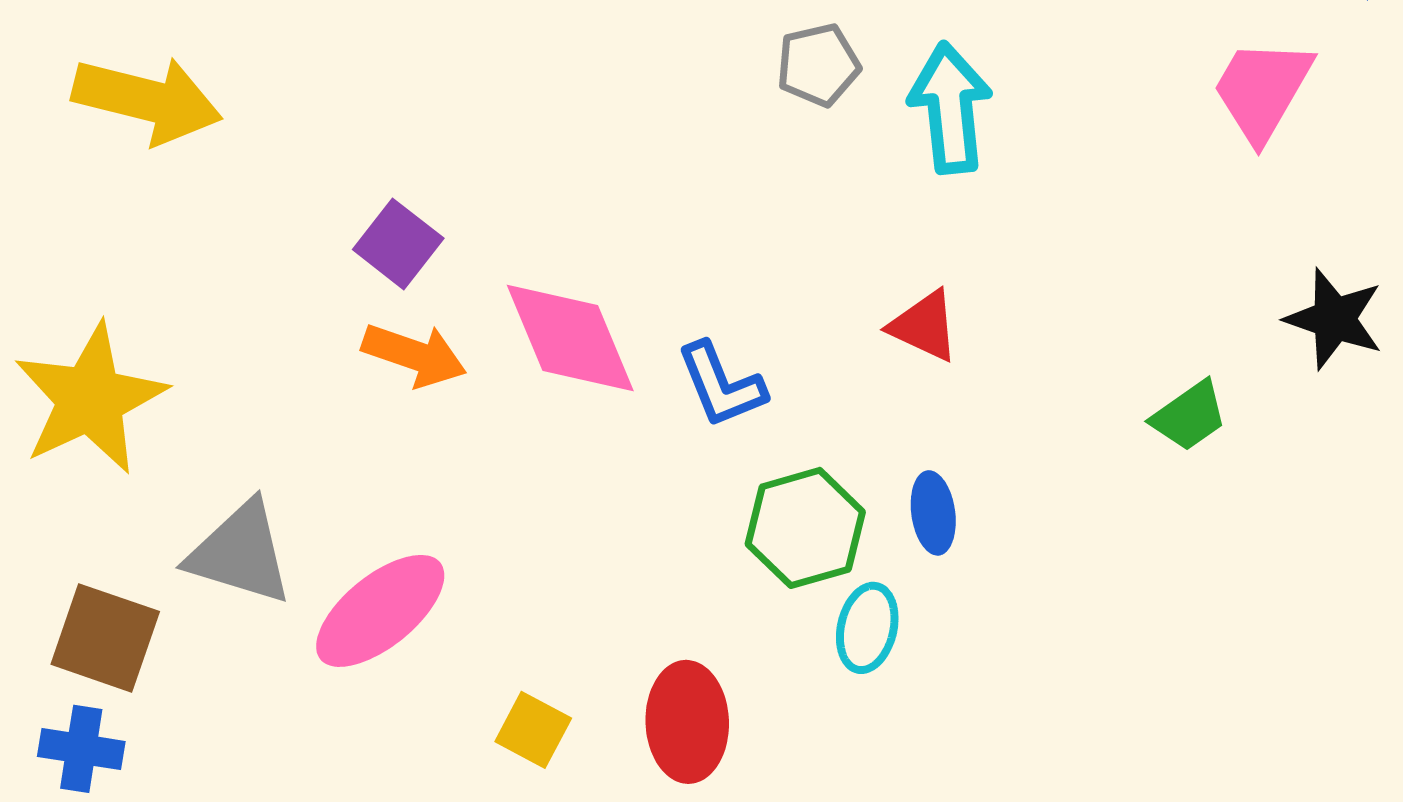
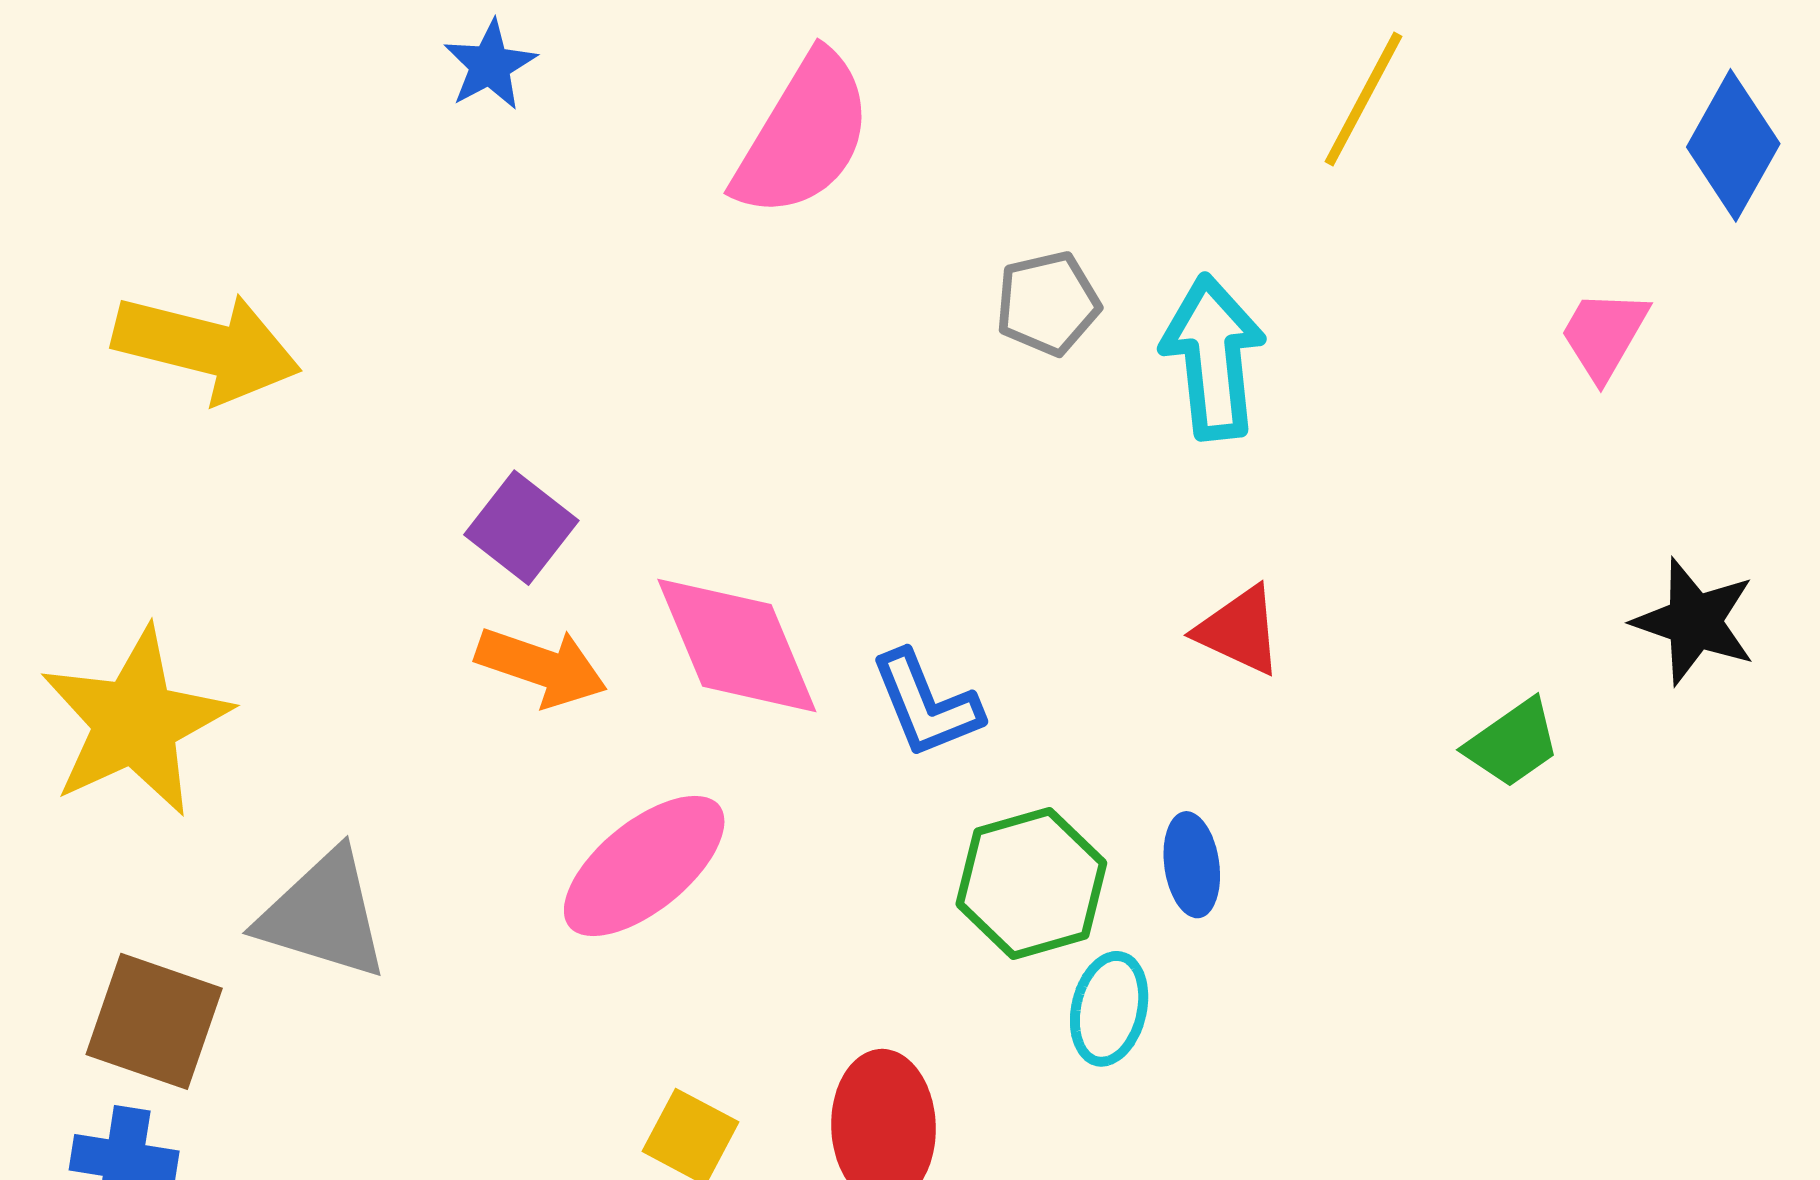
pink trapezoid: (1262, 90) -> (1604, 335), size x0.7
red triangle: (924, 326) -> (1239, 630), moved
pink ellipse: (380, 611) -> (644, 866), moved

